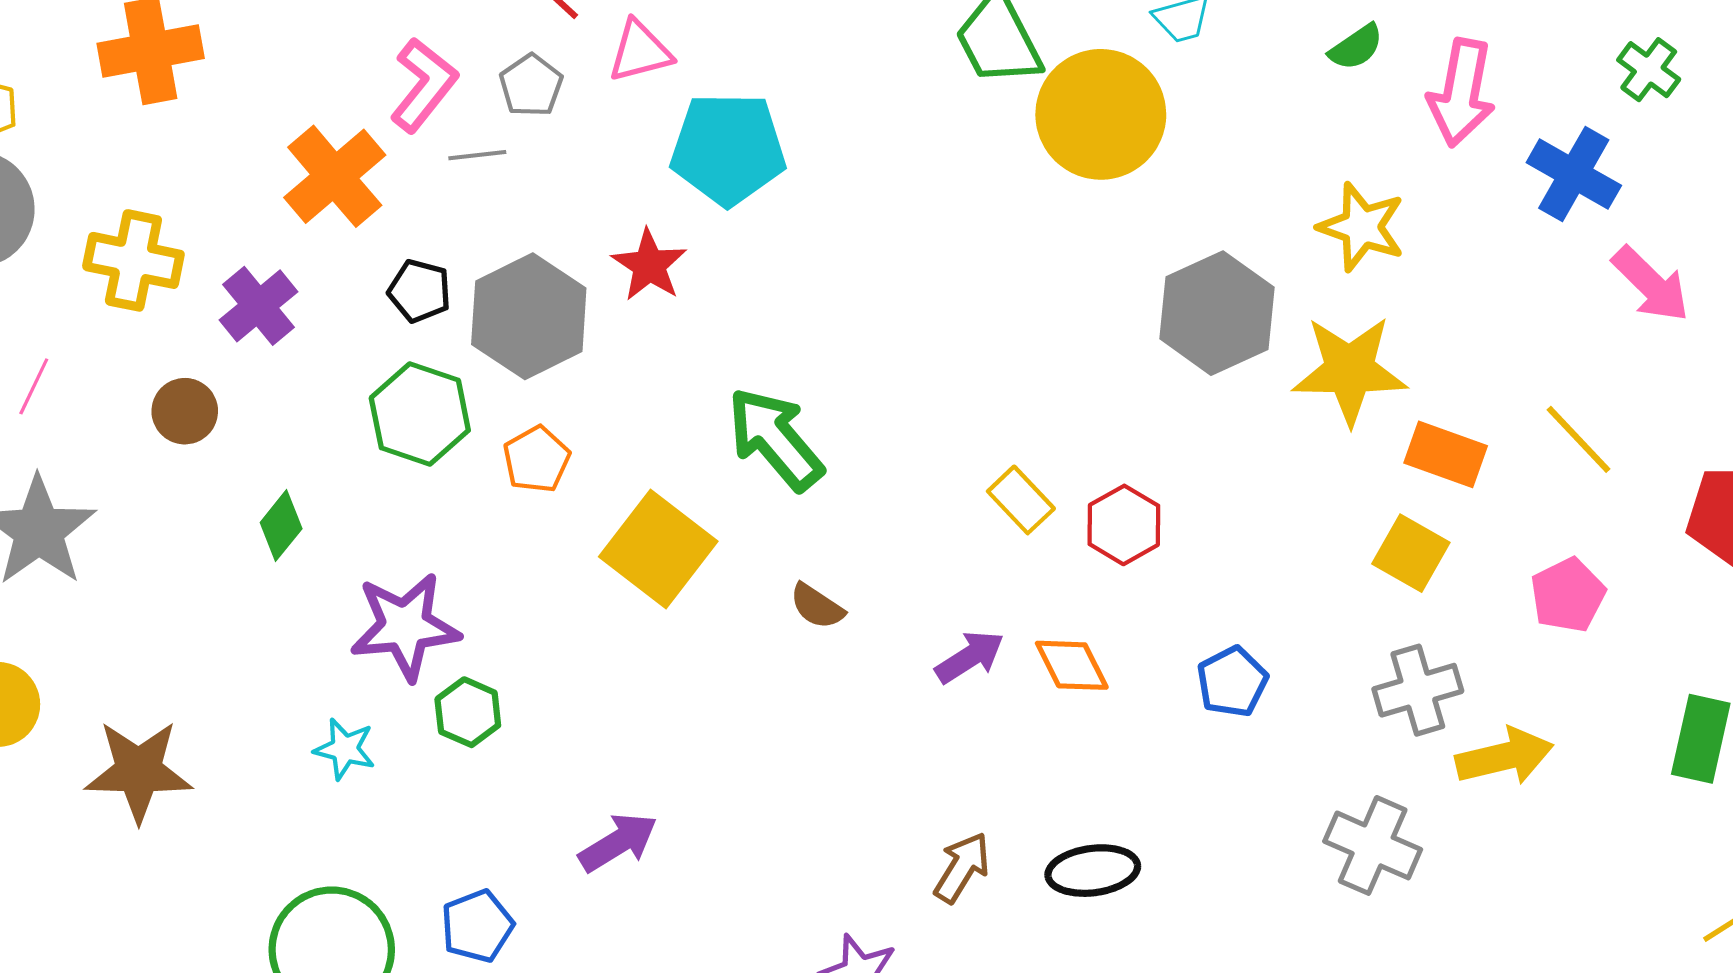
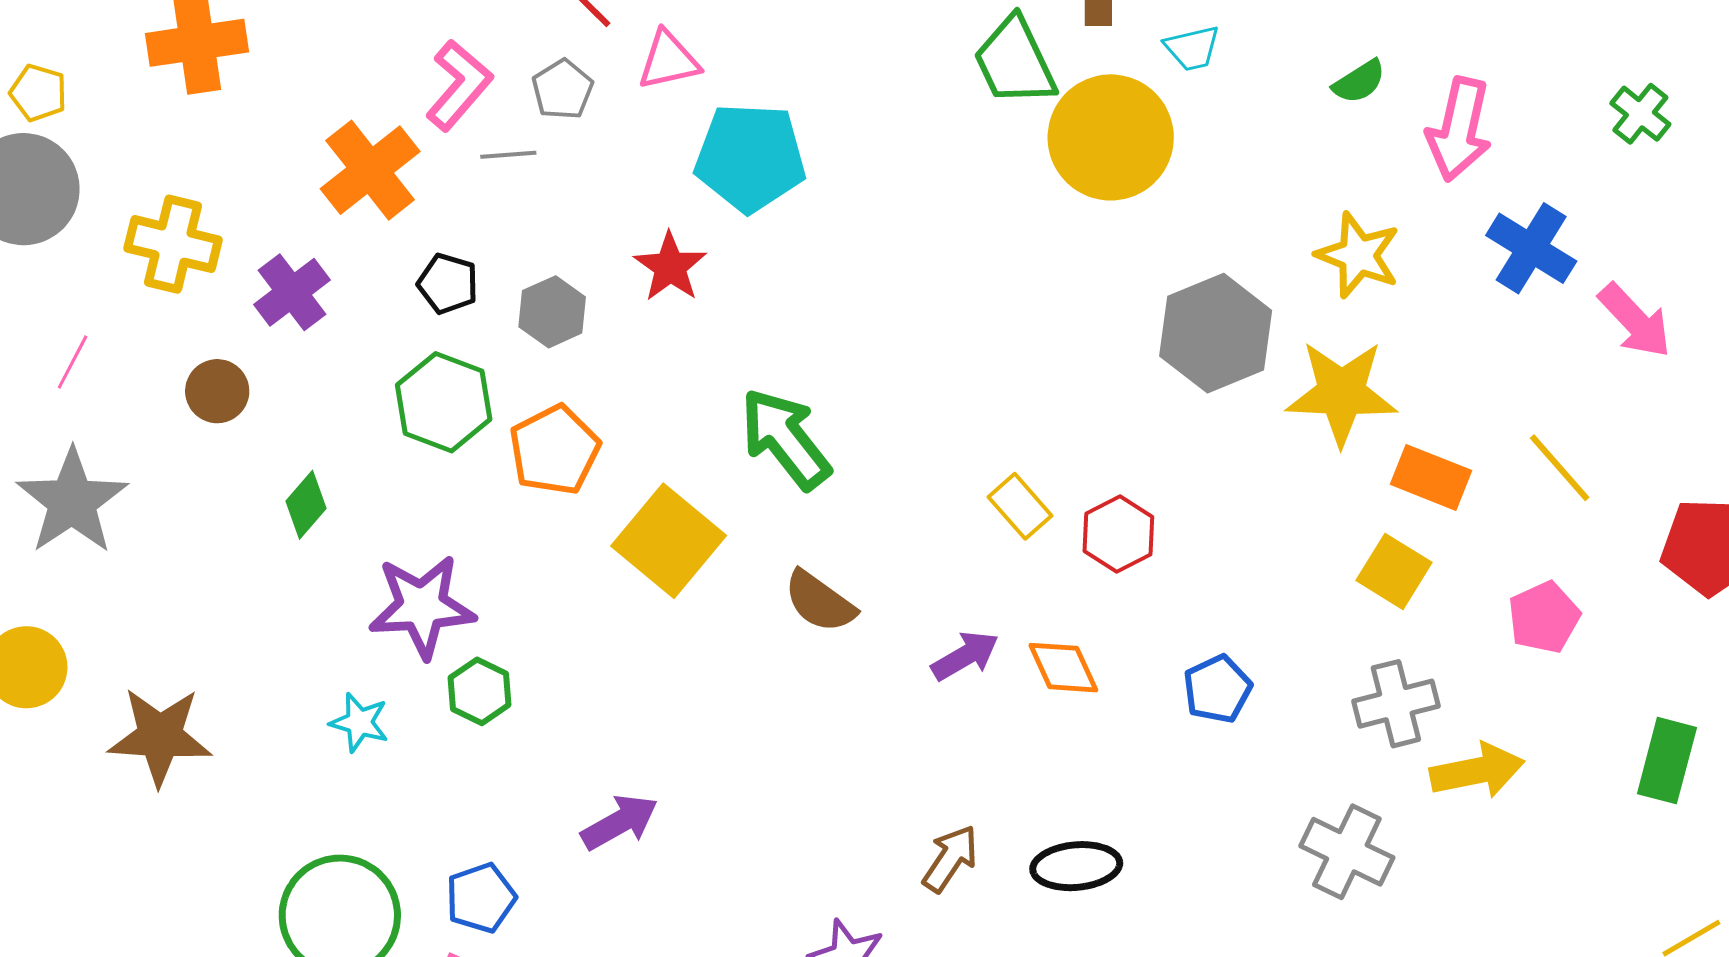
blue cross: (1574, 174) -> (1531, 248), moved
gray hexagon: (529, 316) -> (552, 312), size x0.6
orange pentagon: (537, 459) -> (555, 450), size x1.4
brown semicircle: (817, 606) -> (820, 602), size x1.4

